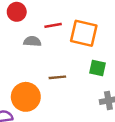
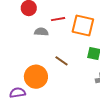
brown line: (57, 77) -> (61, 61), turned 40

